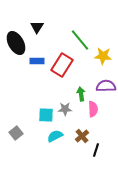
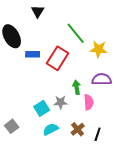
black triangle: (37, 27) -> (38, 11), moved
cyan square: (46, 115) -> (42, 108), turned -35
black line: (96, 150) -> (98, 134), moved

